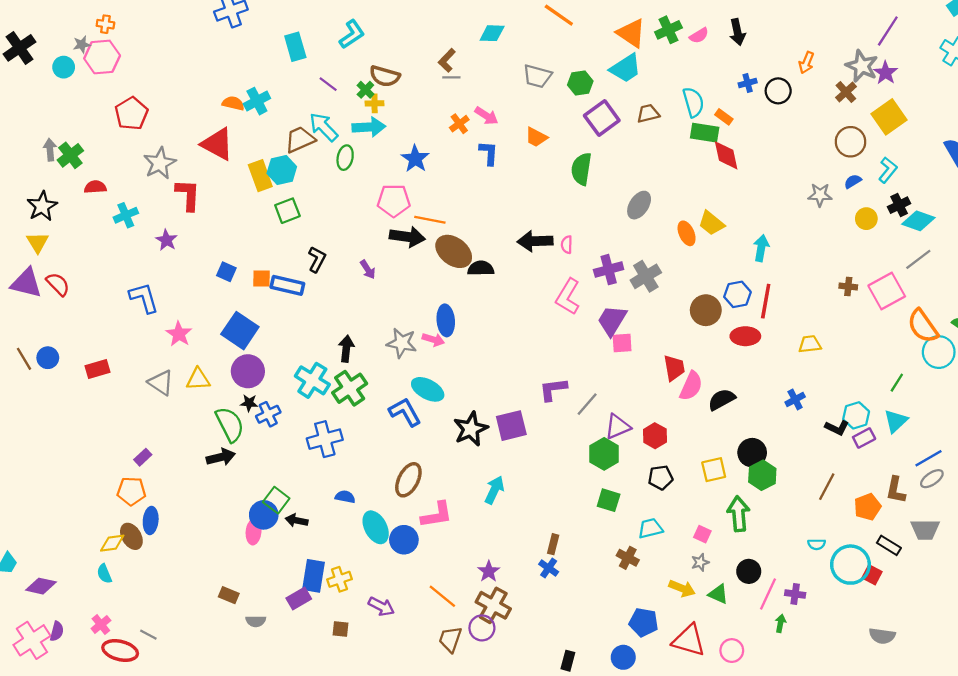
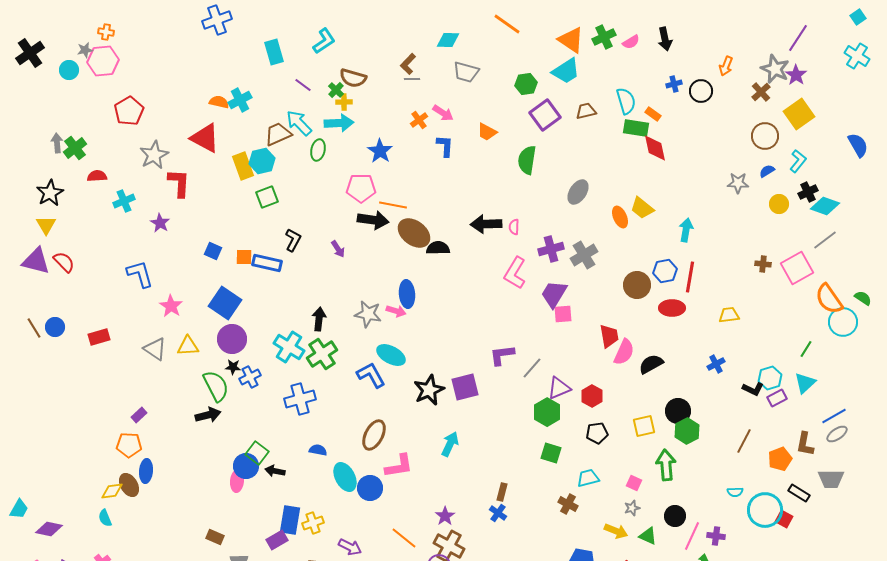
gray trapezoid: (537, 76) -> (466, 72), moved

